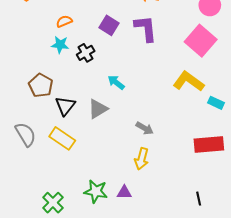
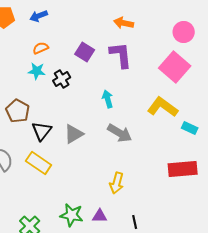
cyan arrow: (116, 82) -> (108, 99), moved, turned 36
gray arrow: (145, 128) -> (120, 133), moved, size x1.4
black line: (199, 199) -> (135, 222), moved

